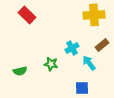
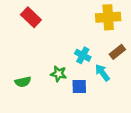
cyan cross: (72, 48) -> (83, 55), turned -32
blue square: (82, 88) -> (79, 86), moved

